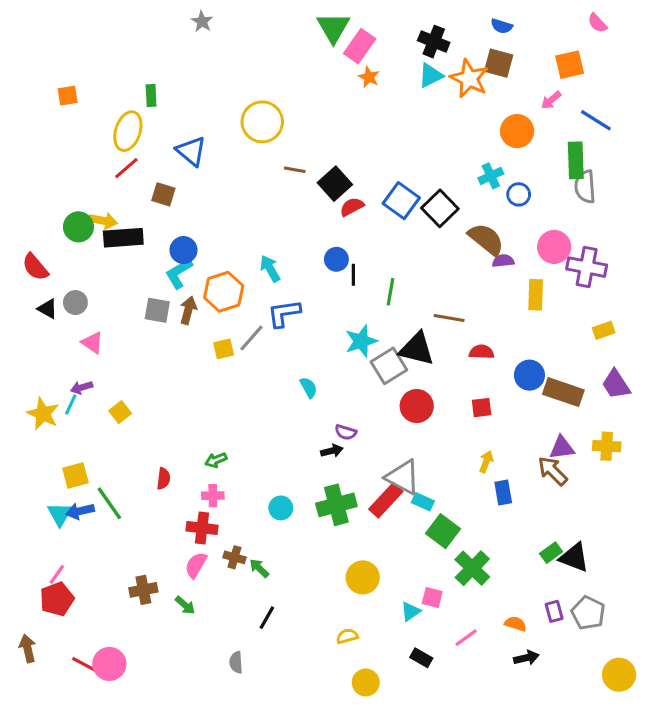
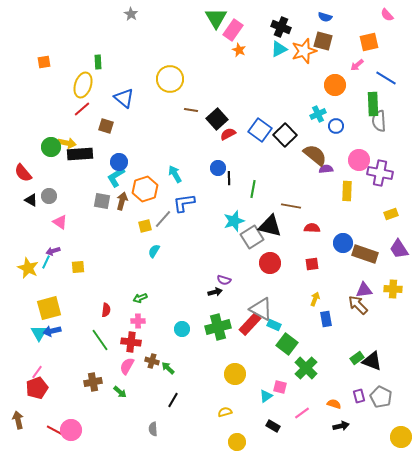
orange star: (469, 79) -> (304, 51), turned 30
cyan semicircle: (309, 387) -> (154, 251), moved, turned -120
yellow square: (120, 412) -> (78, 267), turned 32
yellow square: (75, 476) -> (49, 308), size x1.4
green line: (109, 503) -> (100, 340), moved

